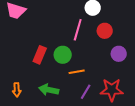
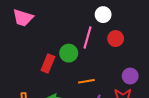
purple circle: (119, 54) -> (130, 76), moved
green circle: (63, 55) -> (69, 53), moved

